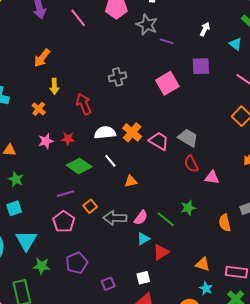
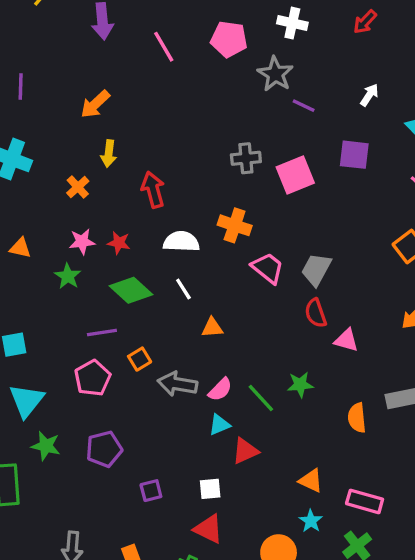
gray cross: (118, 77) -> (246, 158), moved
orange cross: (132, 132) -> (235, 225), moved, turned -30
gray trapezoid: (188, 138) -> (316, 269), turned -100
green star: (16, 179) -> (68, 276), moved

